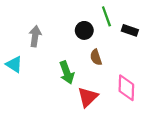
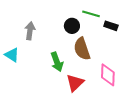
green line: (106, 16) -> (91, 14), turned -54
brown semicircle: (96, 57) -> (82, 49), size x1.6

